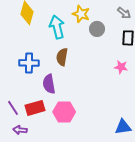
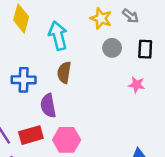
gray arrow: (124, 13) -> (130, 16), moved
yellow star: (81, 14) -> (101, 18), moved
gray circle: (97, 29) -> (112, 48), moved

